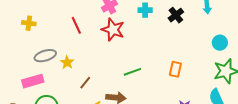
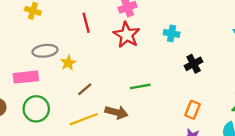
cyan cross: (145, 10) -> (172, 33), moved
black cross: (176, 15) -> (194, 64), moved
orange rectangle: (175, 69) -> (193, 110), moved

